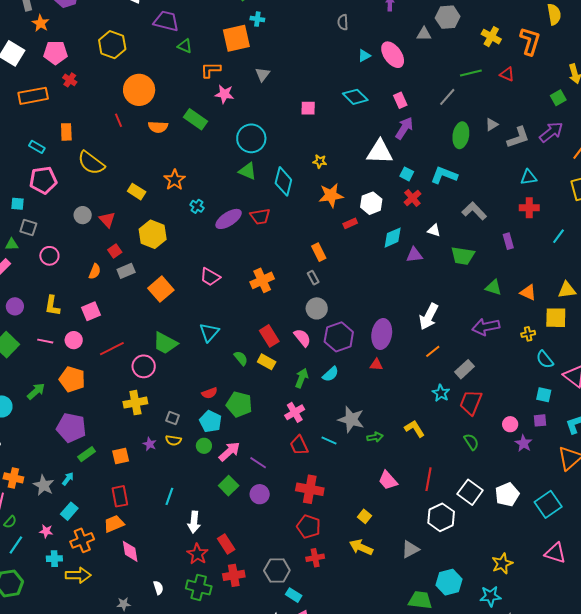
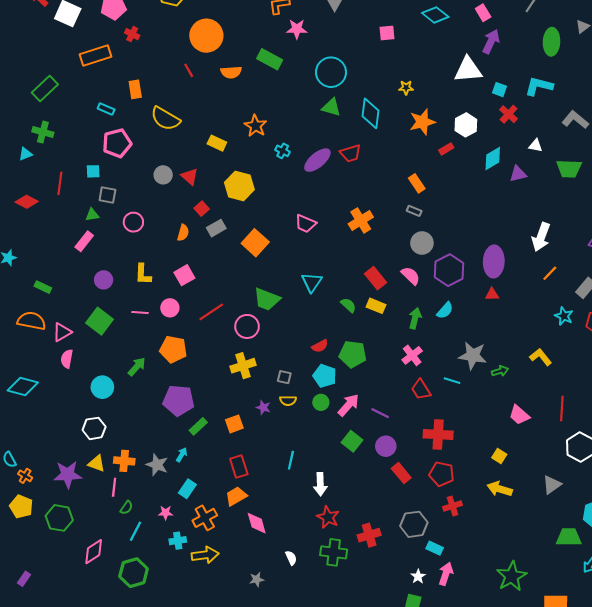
gray rectangle: (313, 278) -> (414, 211), turned -32
red rectangle: (226, 544) -> (401, 473), moved

